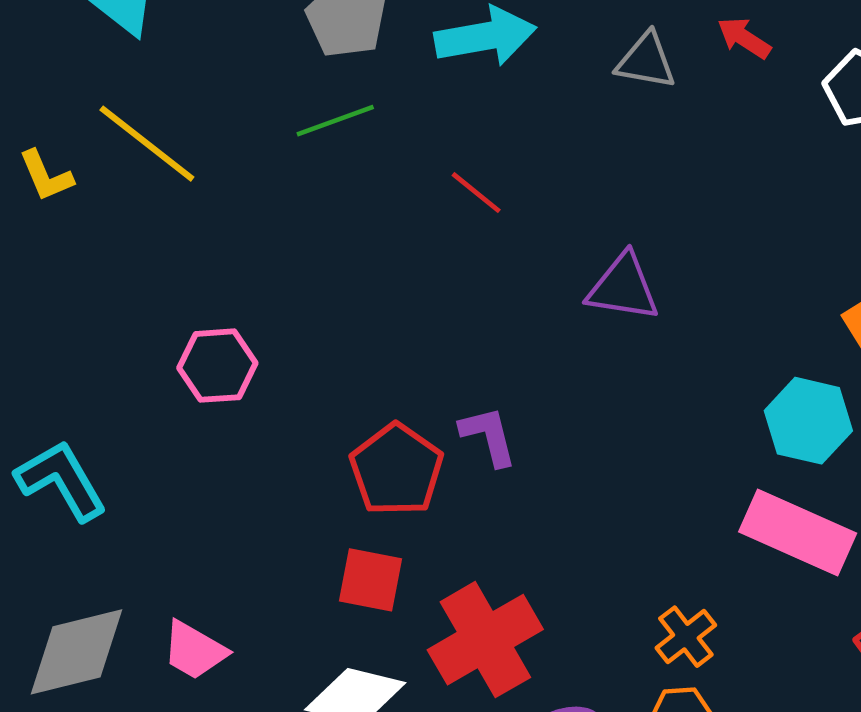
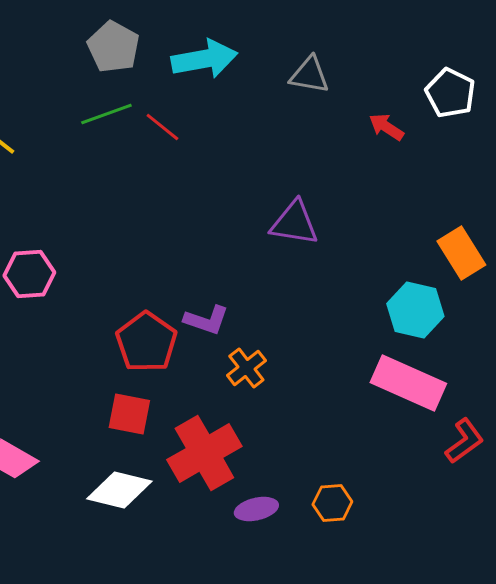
red arrow: (744, 38) -> (386, 127), moved
red line: (476, 193) -> (162, 127), moved
purple L-shape: (488, 436) -> (206, 320), turned 123
orange cross: (686, 637) -> (246, 368), moved

